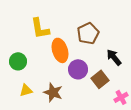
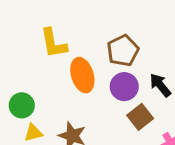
green circle: (18, 61) -> (22, 105), moved
purple circle: (78, 69) -> (124, 87), moved

